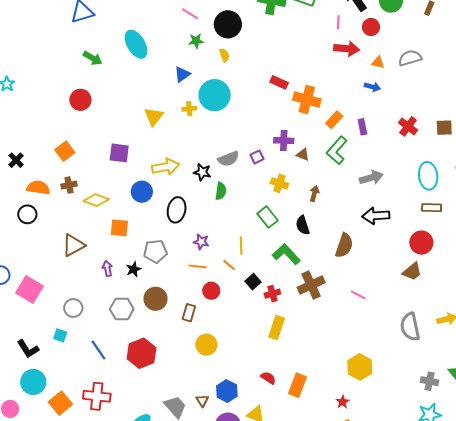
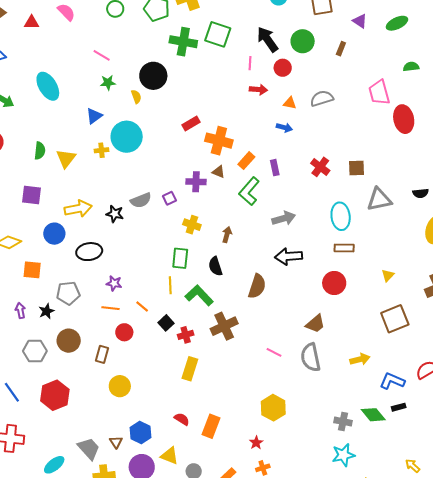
black circle: (228, 24) -> (153, 76), moved
red arrow: (347, 49) -> (258, 90), size x0.7
red rectangle: (279, 82) -> (191, 124), turned -54
brown triangle: (303, 155) -> (219, 172), moved
green semicircle: (221, 191) -> (40, 151), moved
black ellipse: (177, 210) -> (89, 252), turned 70
green rectangle: (267, 217) -> (180, 258), turned 45
yellow line: (241, 246) -> (170, 285), moved
brown trapezoid: (412, 272) -> (315, 324), moved
pink line: (358, 295) -> (274, 352), moved
gray semicircle: (410, 327) -> (311, 357), moved

